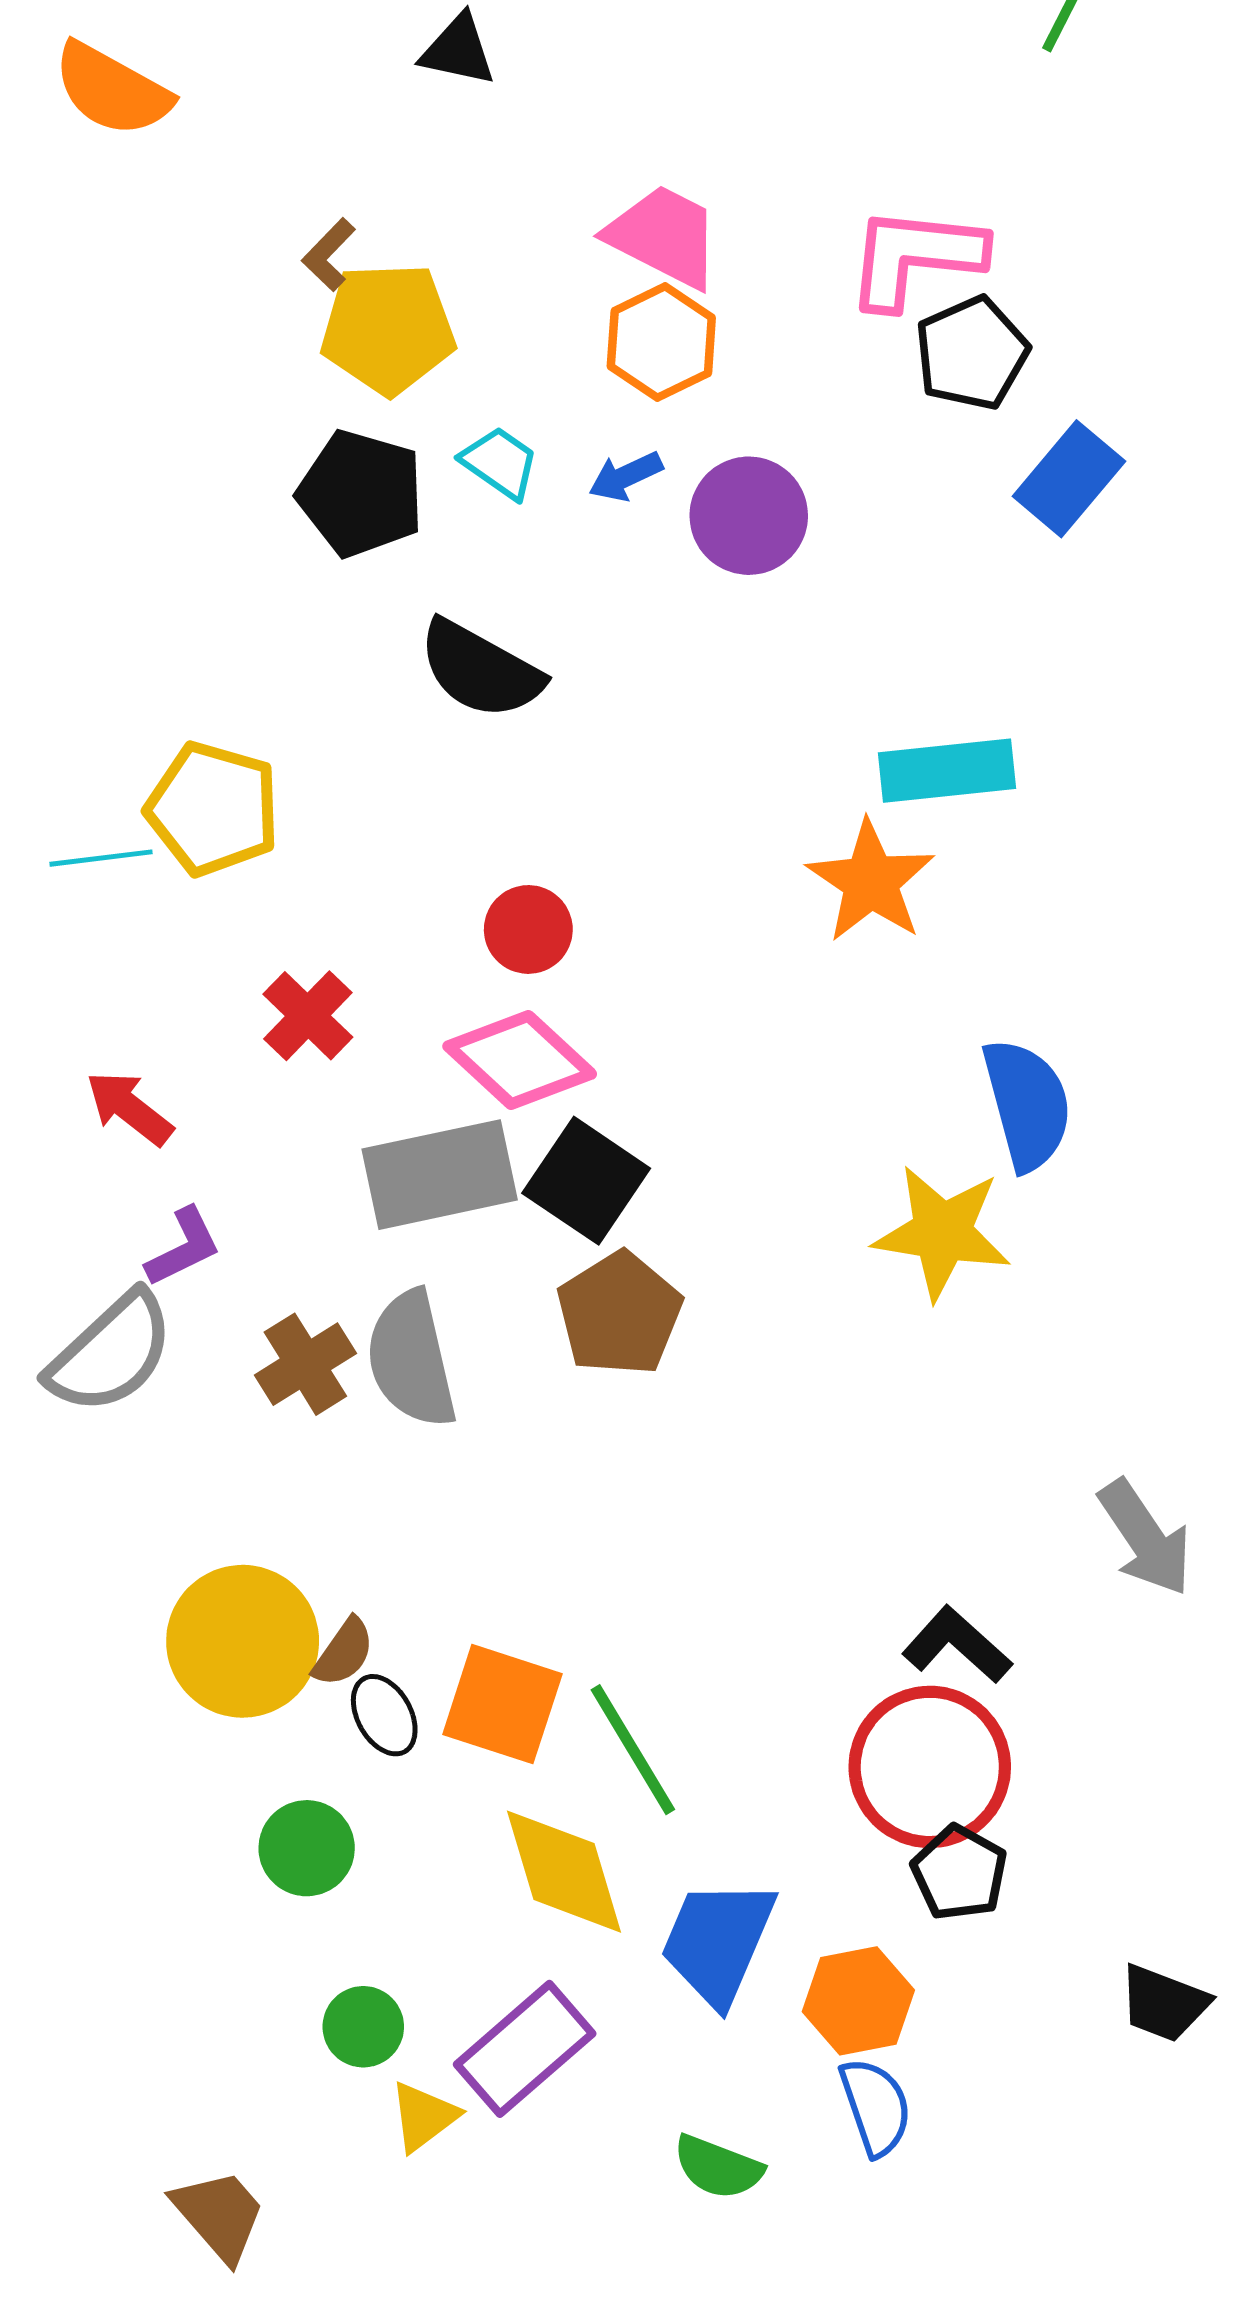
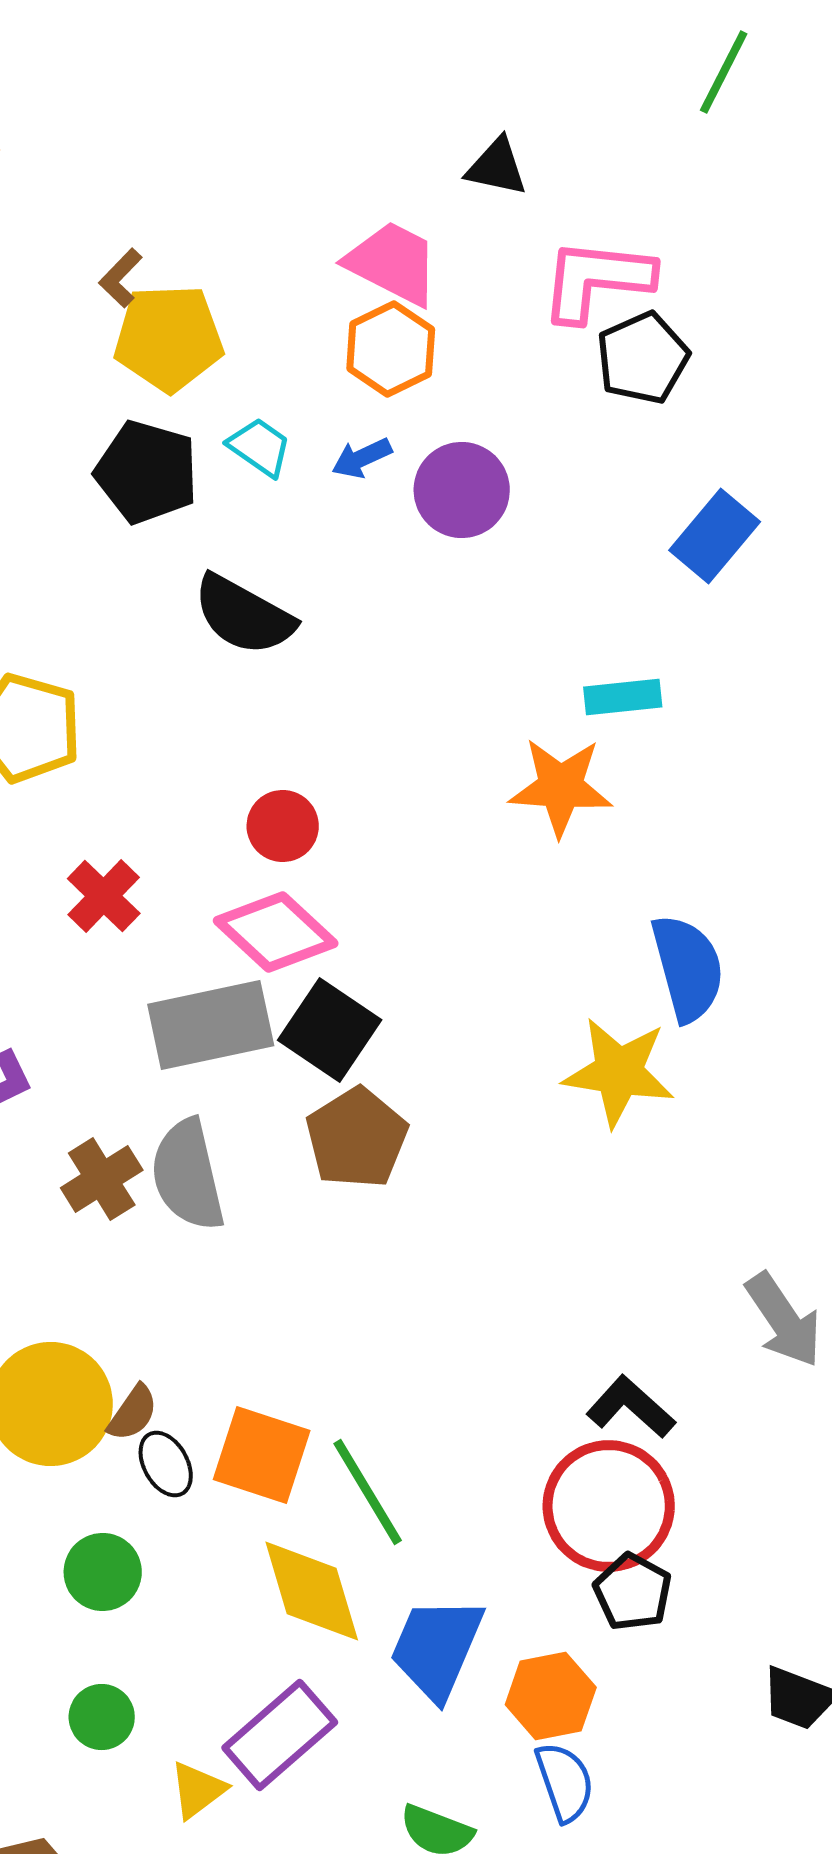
black triangle: (458, 50) -> (497, 167), moved
blue rectangle: (1069, 479) -> (715, 536), moved
cyan rectangle: (947, 771) -> (623, 697), size x0.7
orange star: (871, 881) -> (561, 787), turned -30
green circle: (363, 2027) -> (102, 1717), moved

